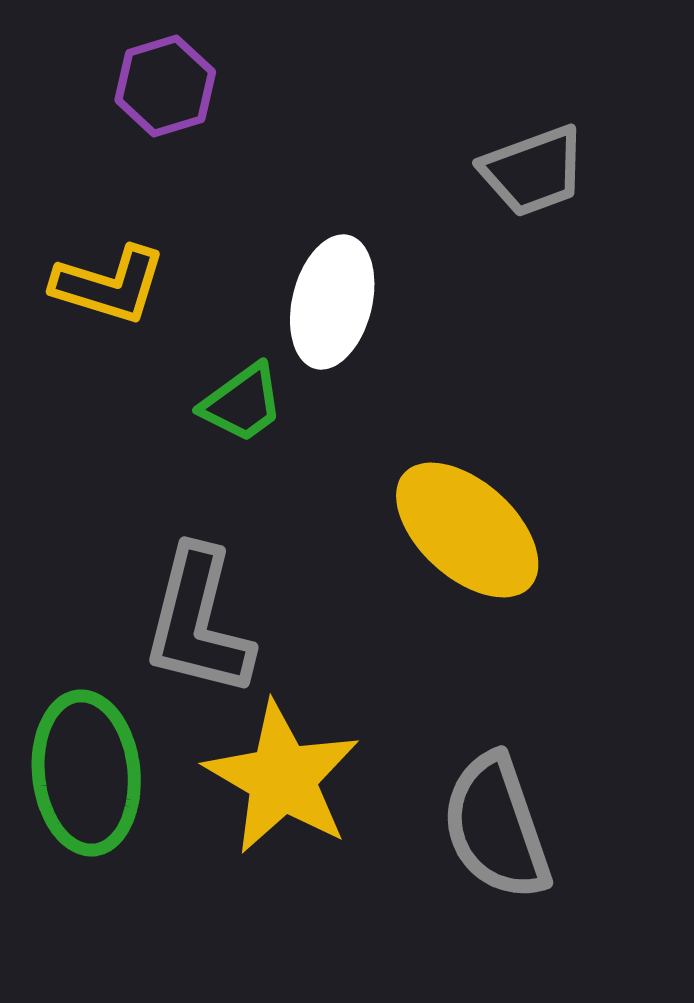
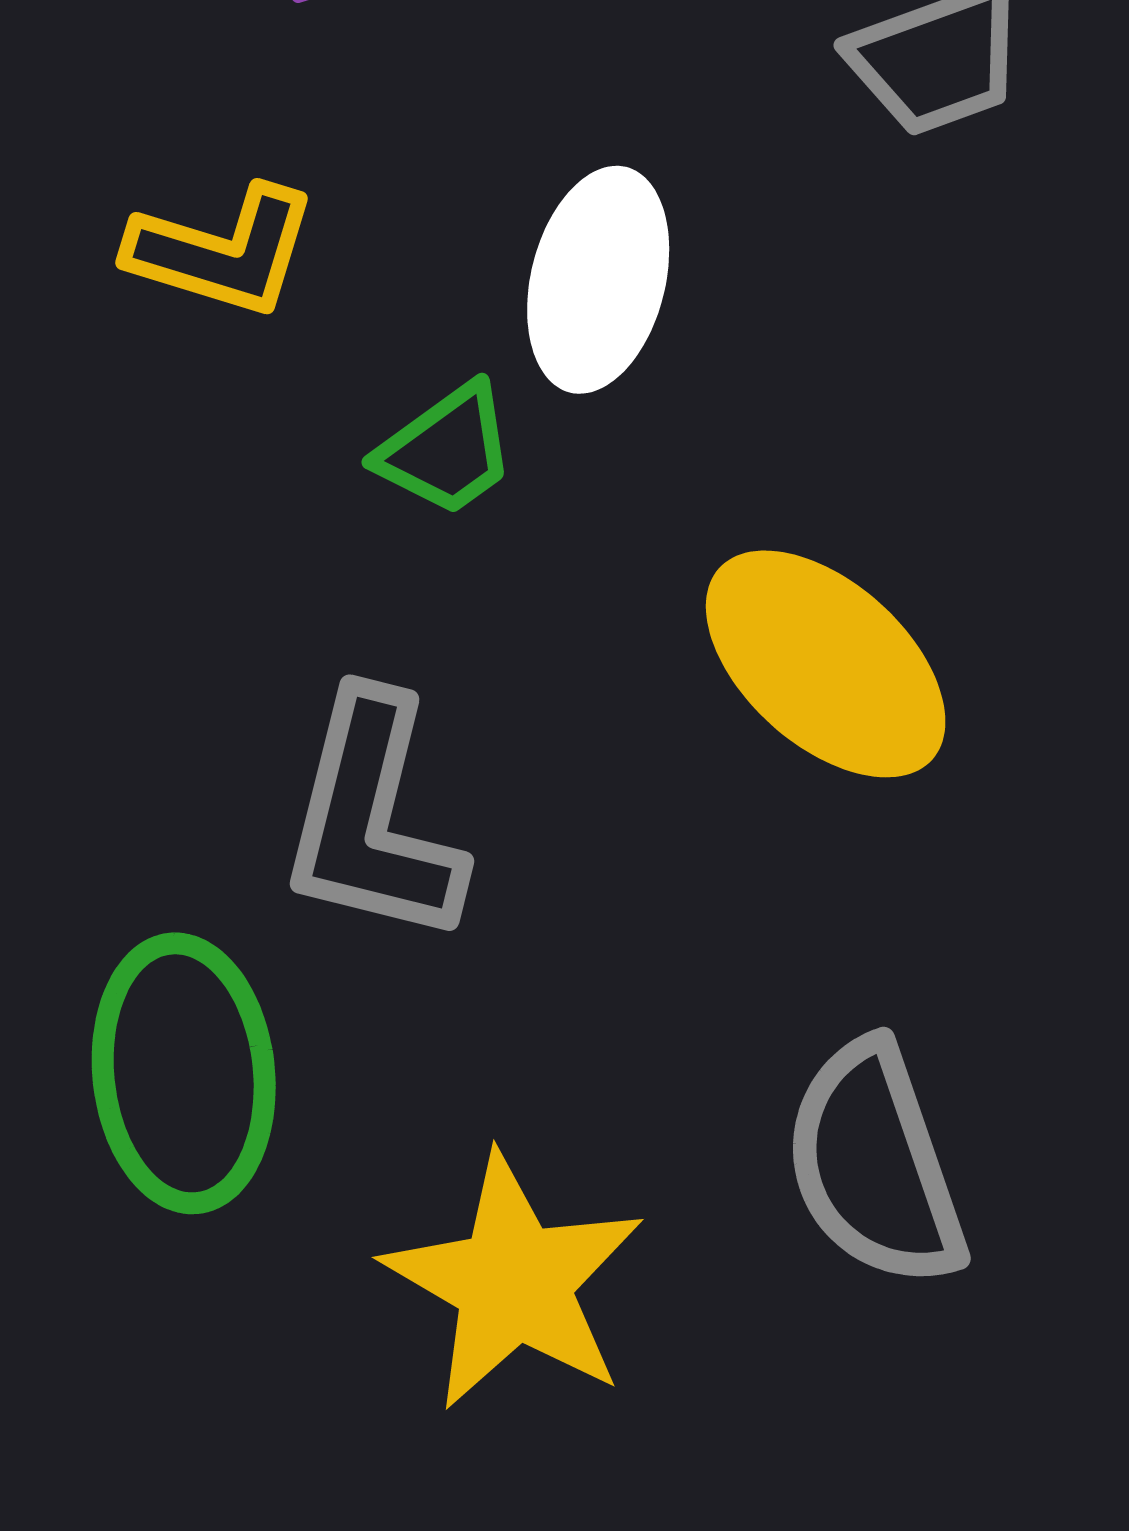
yellow star: (282, 778) -> (514, 1282), moved

